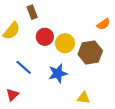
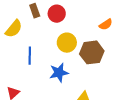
red circle: (45, 37) -> (57, 14), moved
blue line: (24, 67) -> (30, 56), moved, turned 48

